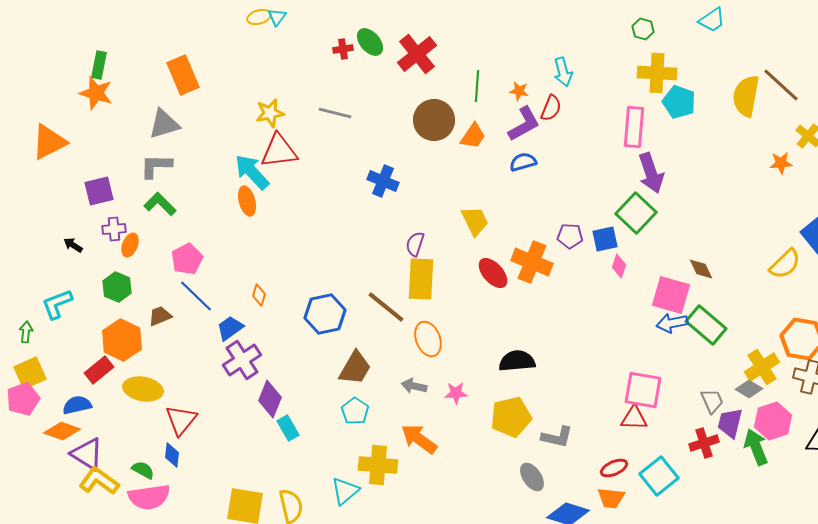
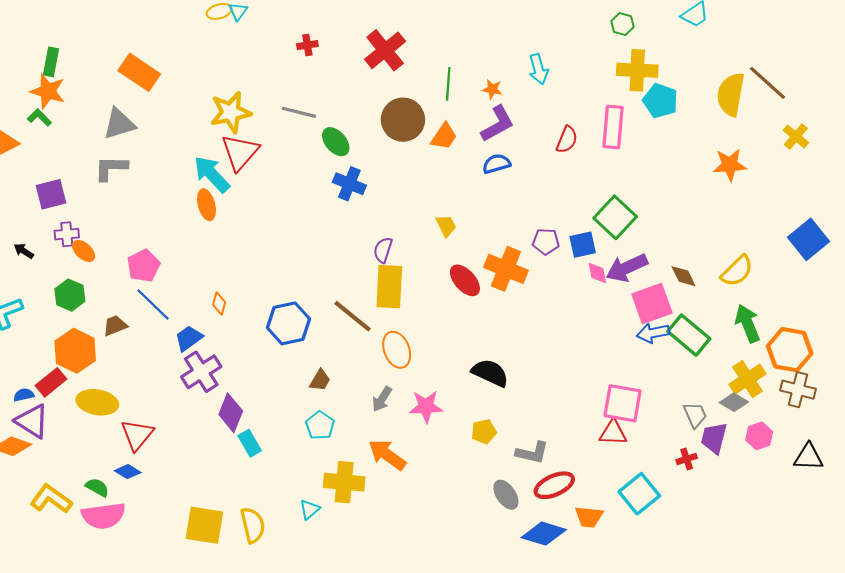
green ellipse: (370, 42) -> (336, 142), moved
orange rectangle: (183, 75) -> (139, 72), turned -33
red semicircle: (551, 108) -> (567, 140), moved
yellow star: (270, 113) -> (231, 112), size x1.4
red triangle: (279, 151) -> (240, 152), turned -42
orange star: (781, 163) -> (730, 165), moved, size x1.4
purple arrow: (651, 173) -> (627, 268), moved, turned 84
green L-shape: (160, 204) -> (39, 118), moved, size x0.7
yellow trapezoid: (475, 221) -> (446, 226), size x0.7
orange ellipse: (130, 245) -> (84, 251), turned -70
yellow semicircle: (785, 264) -> (737, 271), moved
pink diamond: (619, 266) -> (597, 273), turned -30
pink square: (671, 295) -> (652, 303), turned -36
black semicircle: (517, 361) -> (490, 373), turned 30
brown trapezoid: (355, 368) -> (320, 380), size x0.6
gray arrow: (414, 386) -> (382, 399), turned -70
pink star: (456, 393) -> (426, 406), size x1.4
blue semicircle: (77, 405) -> (24, 395), moved, size x0.7
yellow pentagon: (511, 417) -> (484, 432), size x0.6
pink hexagon: (773, 421) -> (759, 436), size x0.7
red cross: (704, 443) -> (687, 459), size x0.7
green arrow: (756, 447) -> (748, 323), moved
purple triangle: (87, 454) -> (32, 421), moved
blue diamond: (172, 455) -> (128, 472), turned -65
red ellipse: (614, 468) -> (554, 485), moved, size x1.4
cyan triangle: (345, 491) -> (309, 509), size x0.7

